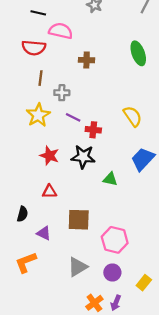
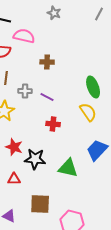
green ellipse: (138, 53) -> (93, 87), moved
purple line: (73, 117) -> (47, 97), moved
black star: (83, 157) -> (35, 159), moved
green triangle: (110, 179) -> (68, 168), size x1.5

